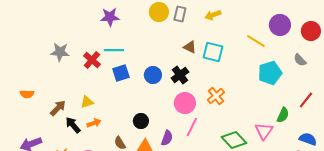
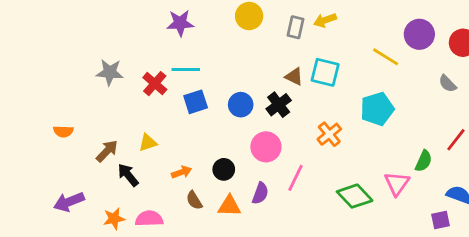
gray rectangle: (180, 14) -> (296, 27), moved
brown triangle: (190, 47) -> (294, 77), moved
cyan pentagon: (270, 73) -> (377, 109), moved
pink circle: (185, 103) -> (266, 147), moved
orange arrow: (94, 123) -> (182, 172), moved

